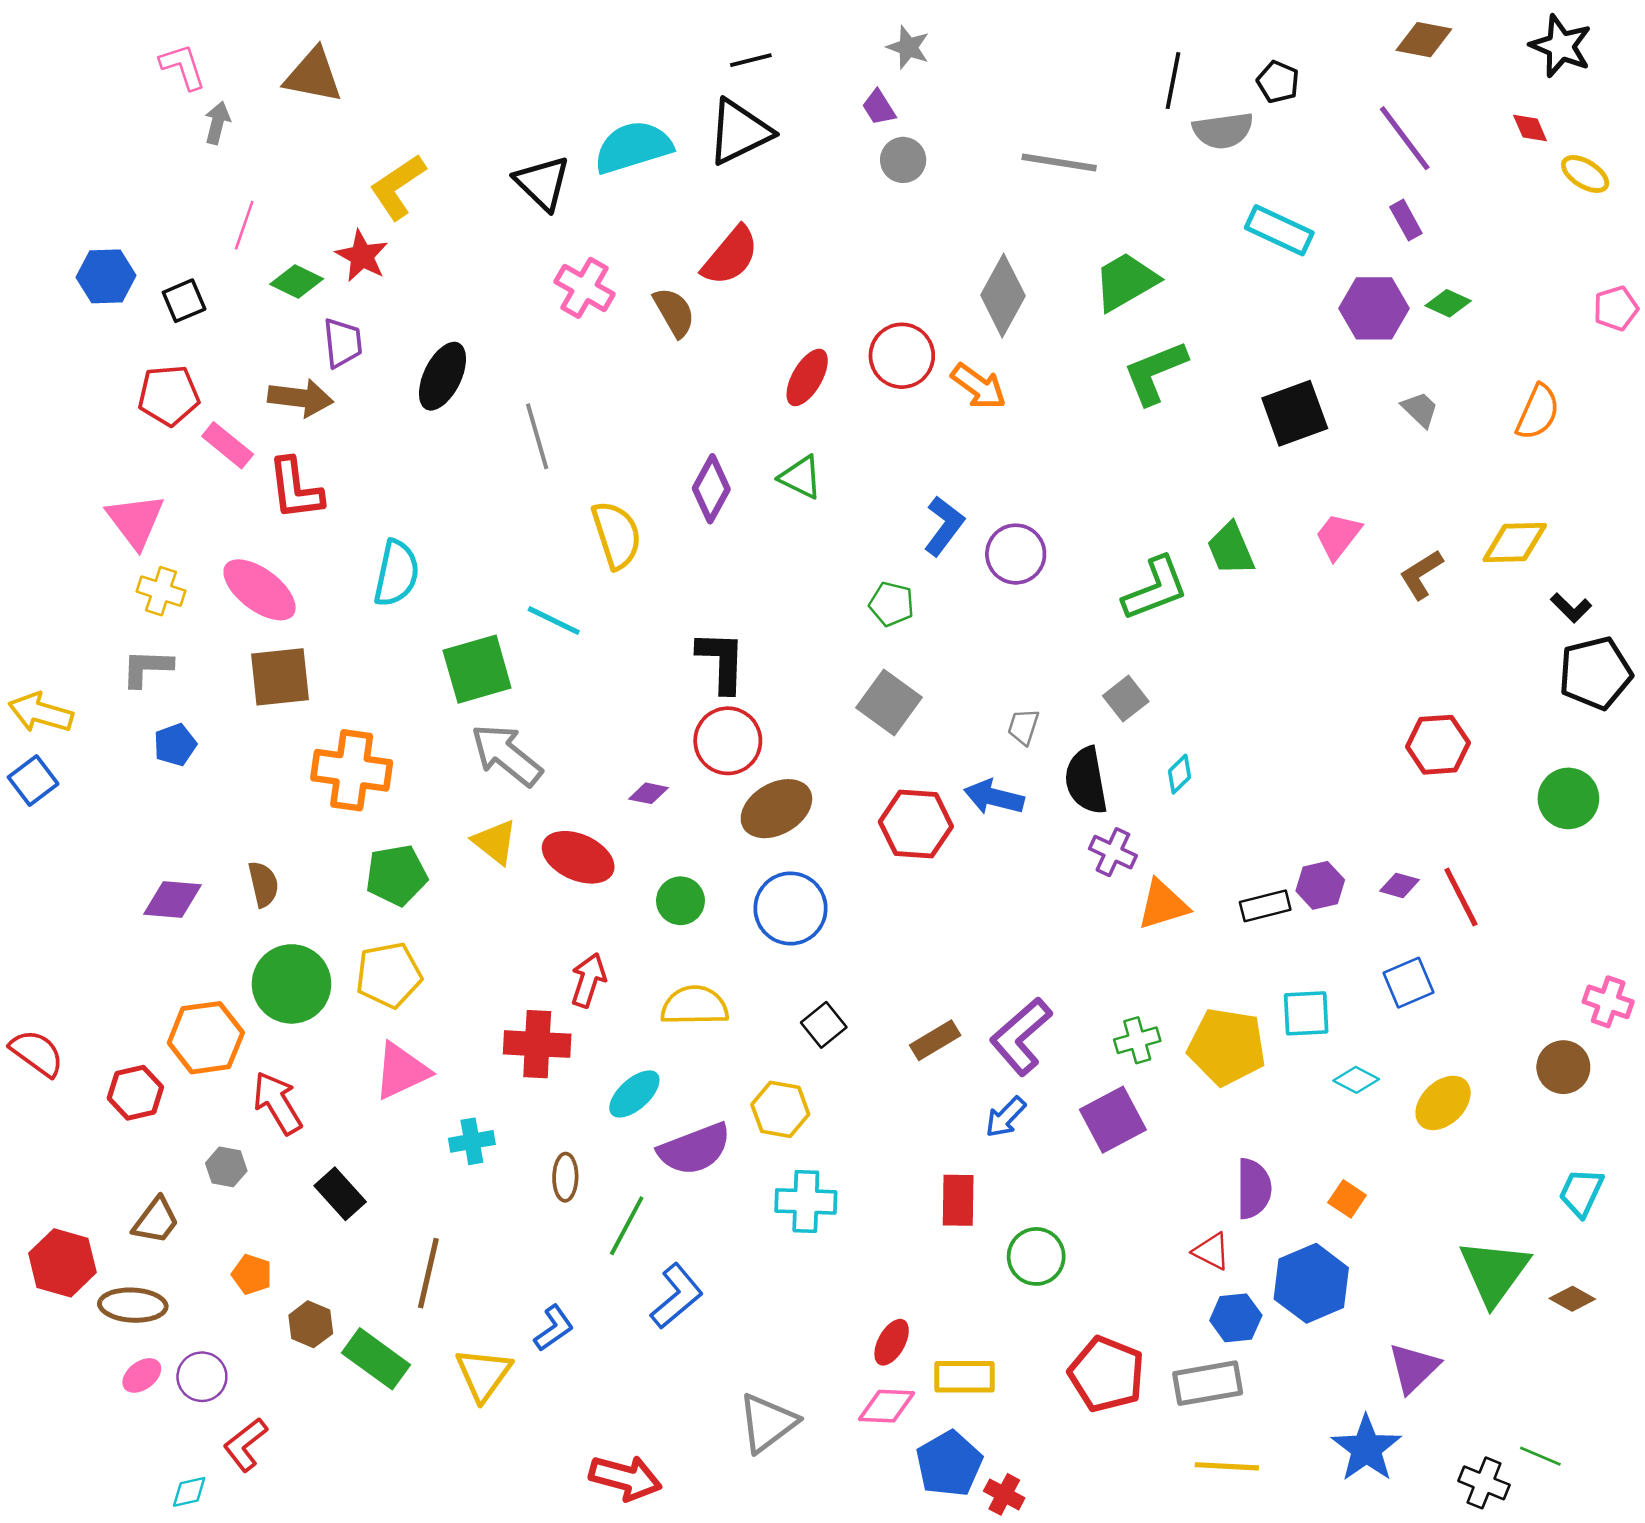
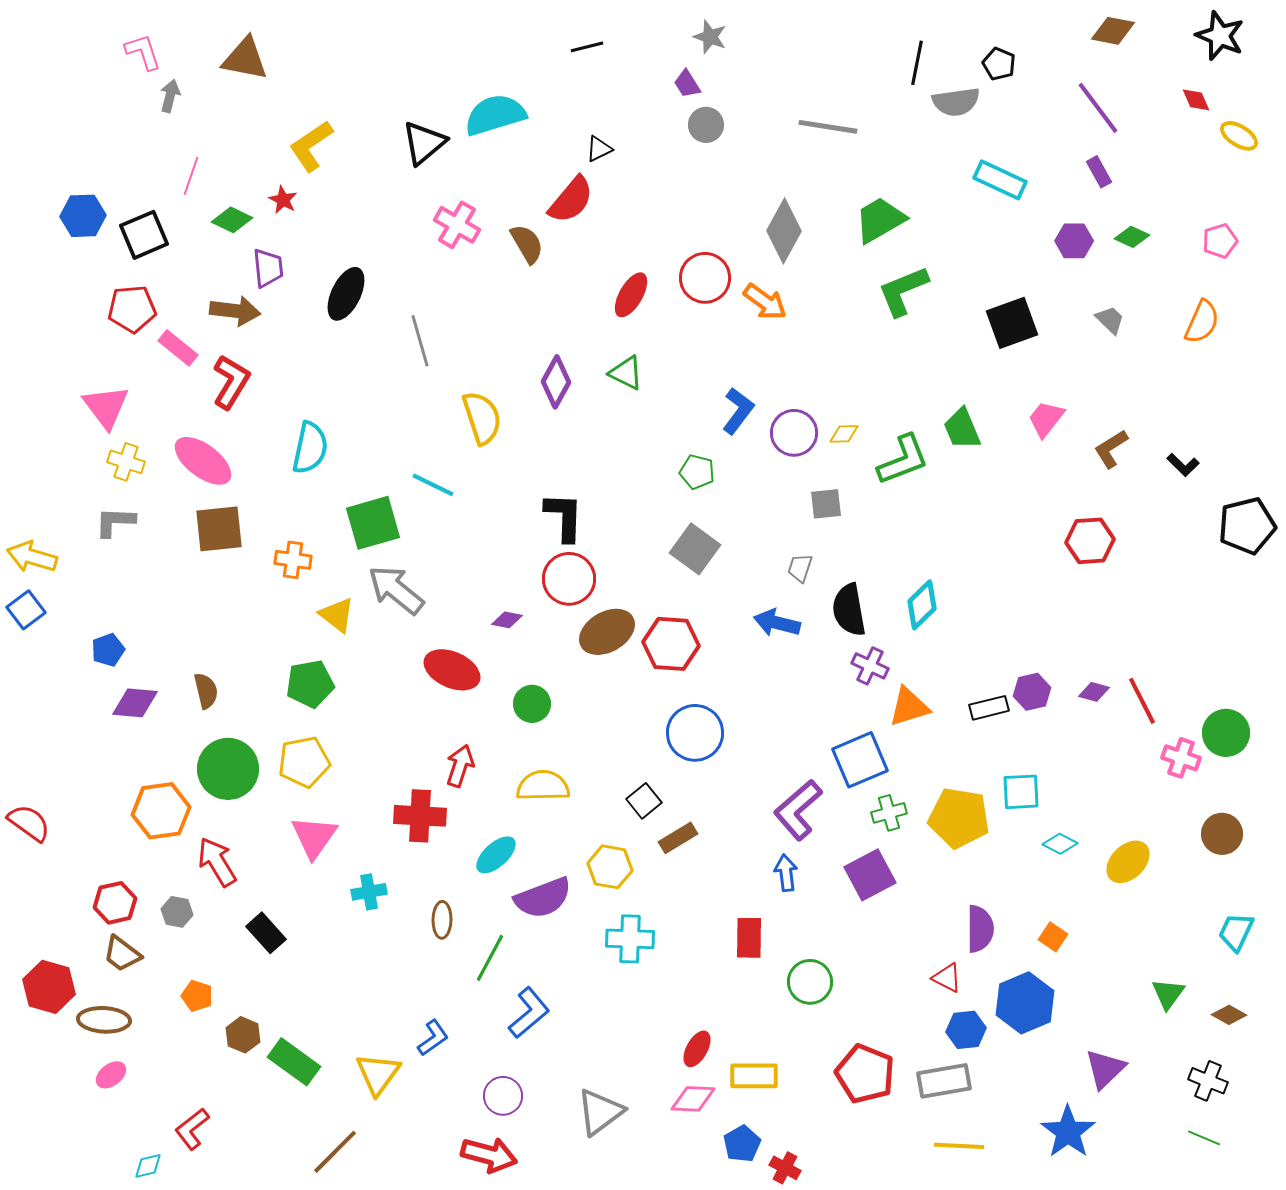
black triangle: (739, 132) -> (599, 149), moved, size x0.5
black triangle: (542, 183) -> (424, 143), turned 36
red star: (362, 256) -> (283, 200), size x0.7
black square: (184, 301) -> (144, 235), size x1.4
purple hexagon: (1374, 308) -> (1074, 241), size x0.7
pink pentagon: (1616, 308) -> (1220, 241), moved
red L-shape: (295, 489) -> (231, 382), turned -142
yellow diamond: (1515, 543) -> (844, 434), moved, size x0.6
black L-shape: (1571, 608) -> (1183, 465), moved
gray square: (1126, 699) -> (826, 504), moved, turned 32
blue pentagon: (175, 745) -> (108, 650), moved
red hexagon: (1438, 745) -> (1090, 541), moved
orange cross: (352, 770) -> (293, 560), moved, size x0.6
cyan diamond: (1179, 774) -> (922, 605), size x1.6
green circle: (1568, 798) -> (1226, 733), moved
red hexagon: (916, 824) -> (671, 644), moved
yellow triangle: (495, 842) -> (337, 615), moved
blue circle: (791, 908) -> (695, 733), moved
blue square: (1409, 983) -> (860, 760), moved, size x1.4
pink cross: (1608, 1002) -> (1181, 758), moved
brown rectangle: (935, 1040) -> (678, 838), moved
pink triangle: (402, 1071) -> (314, 837), turned -30
red hexagon: (135, 1093) -> (115, 903), moved
blue arrow: (1005, 1117) -> (786, 873), turned 129
brown trapezoid: (156, 1221) -> (122, 954), turned 90
green triangle: (1494, 1272) -> (1168, 994), size x0.6
brown line: (428, 1273) -> (335, 1152), moved, turned 32
purple circle: (202, 1377) -> (503, 1096), moved
blue pentagon: (949, 1464) -> (742, 1144), size x0.7
black cross: (1484, 1483) -> (1208, 1081), moved

